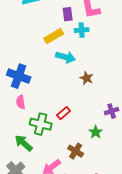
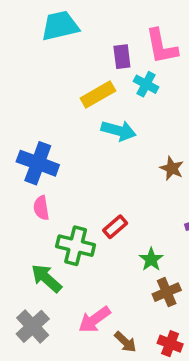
cyan cross: (82, 30) -> (146, 84), turned 32
brown star: (87, 78) -> (172, 168), moved
green star: (96, 132) -> (151, 259), moved
brown cross: (76, 151) -> (167, 292), moved, turned 35

